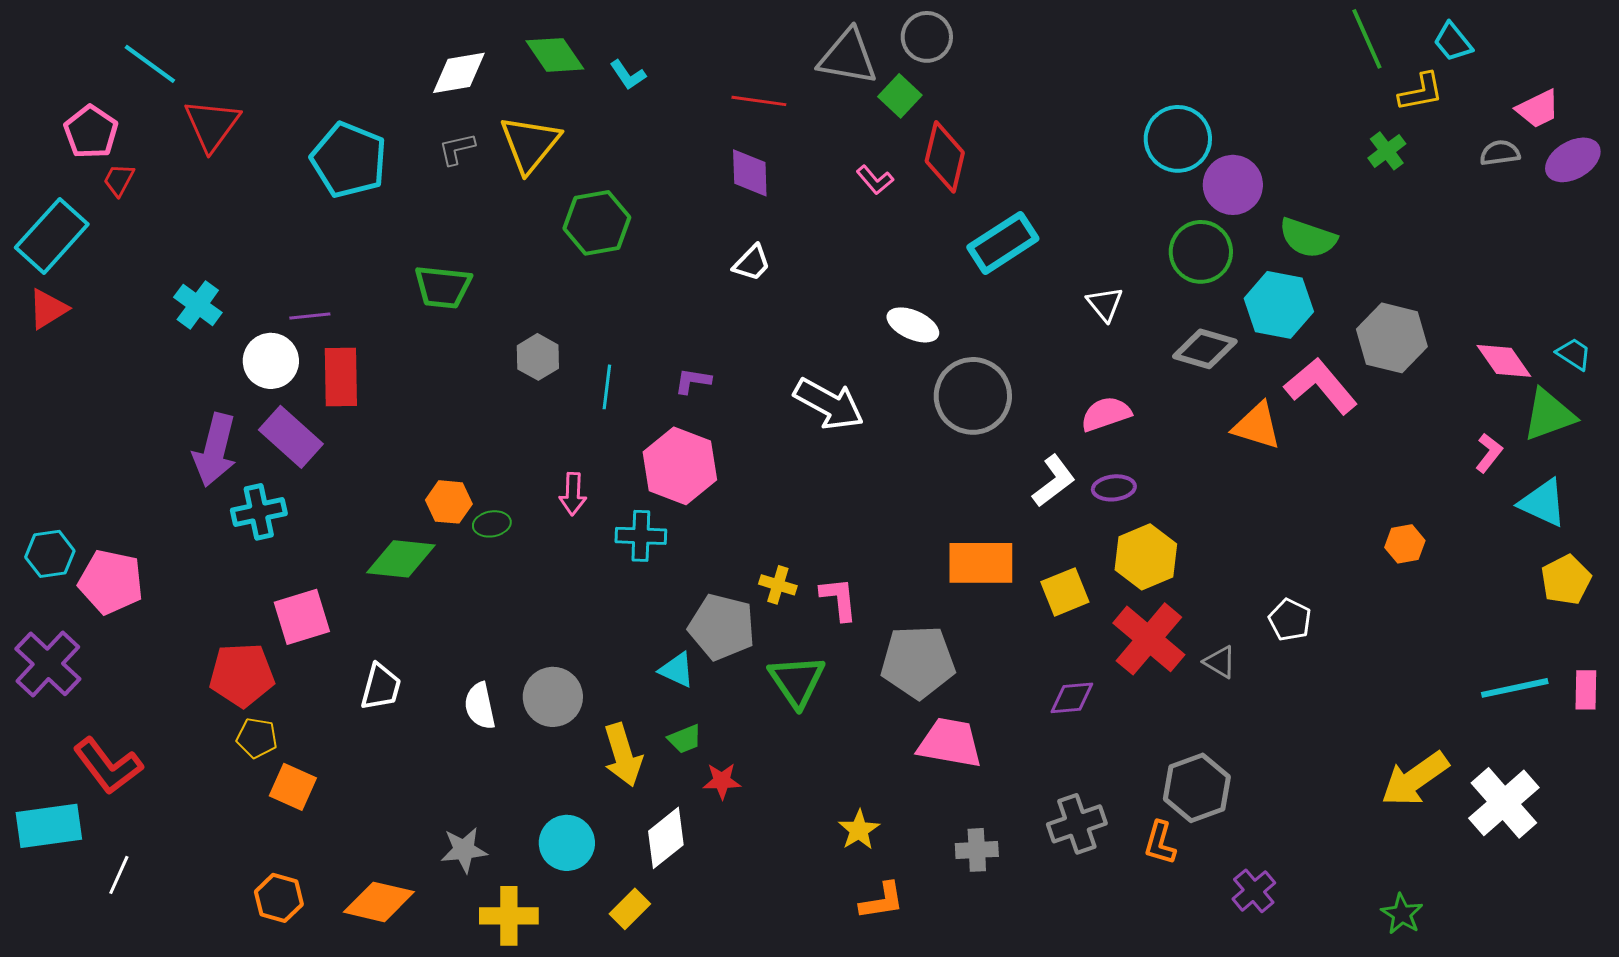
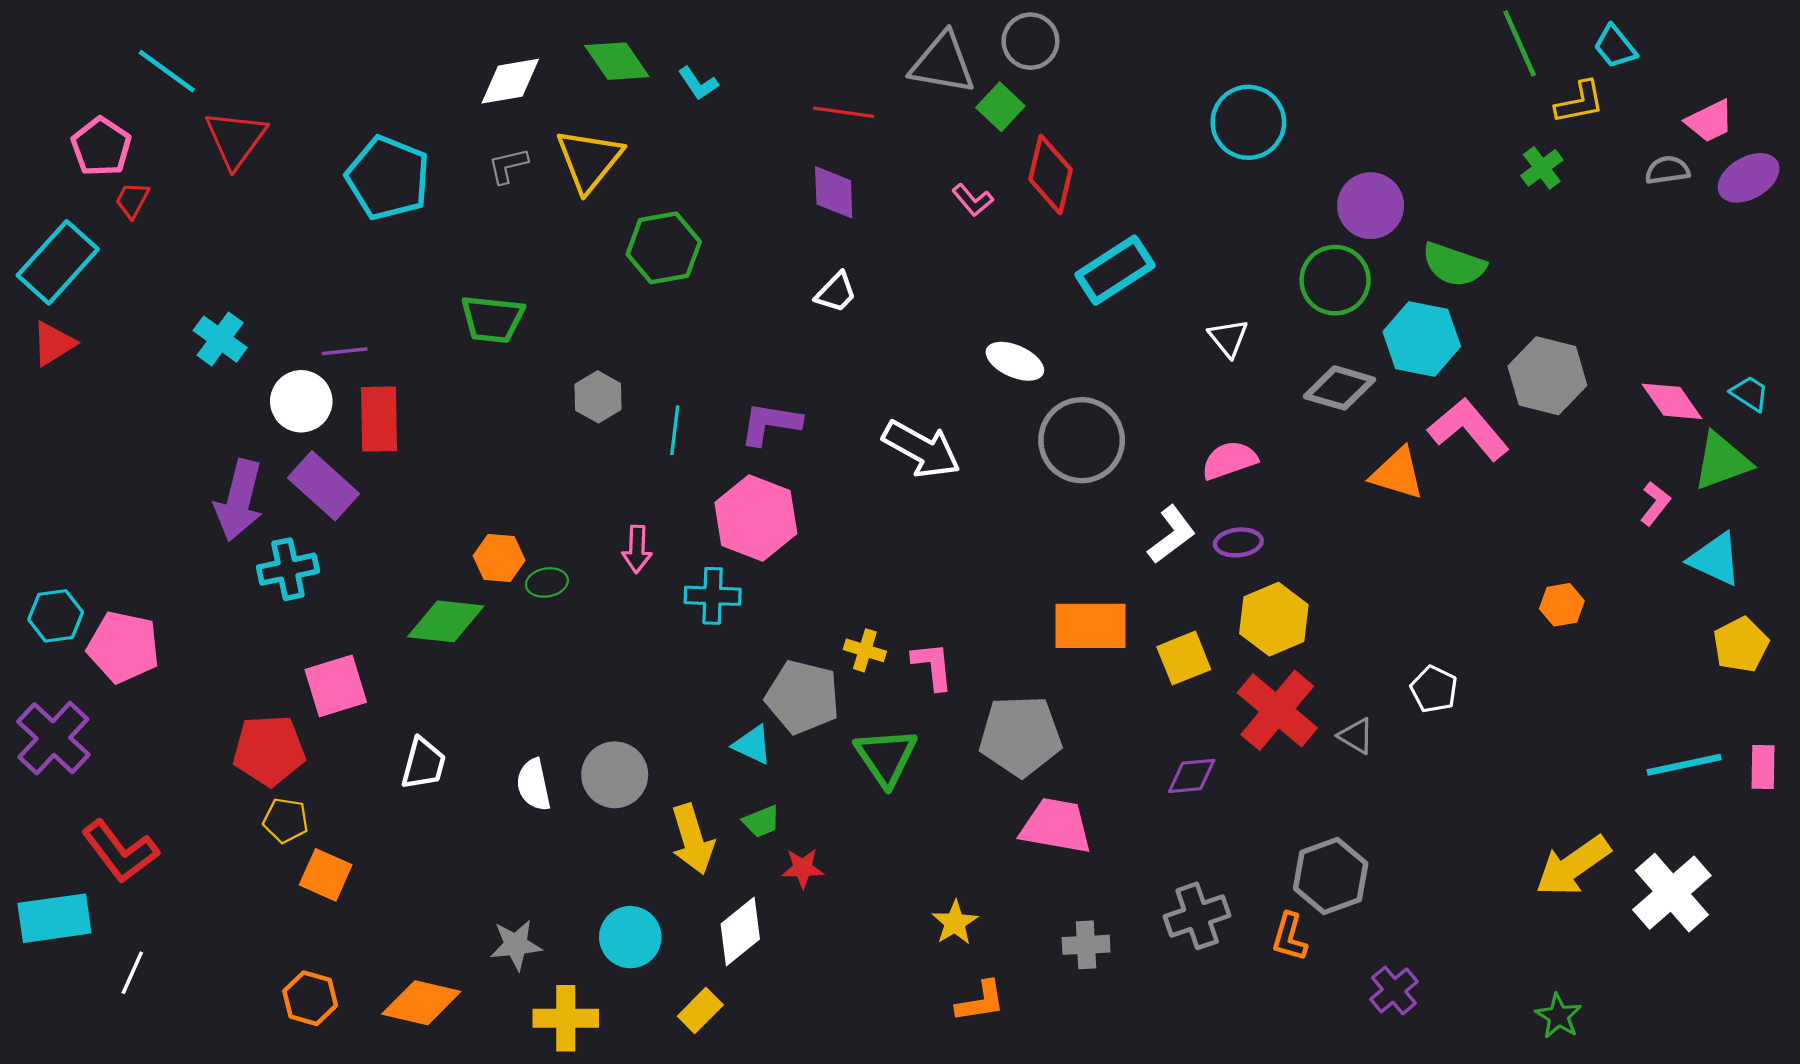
cyan circle: (1178, 139) -> (1248, 122), moved
purple L-shape: (693, 381) -> (770, 424), size x1.5

